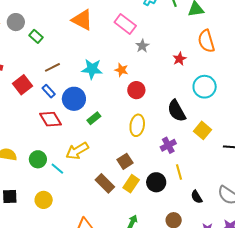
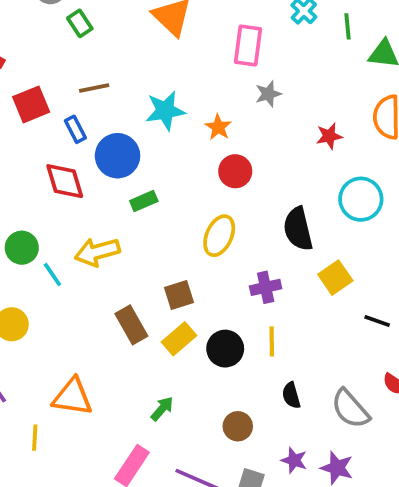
pink rectangle: (125, 24) -> (248, 46), turned 45
cyan star: (92, 69) -> (165, 111), turned -30

